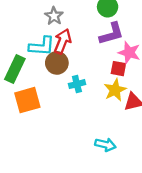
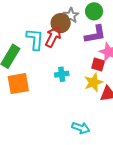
gray star: (54, 16) -> (71, 15), moved
cyan L-shape: (42, 46) -> (35, 39), turned -95
brown circle: (57, 63) -> (61, 23), moved

